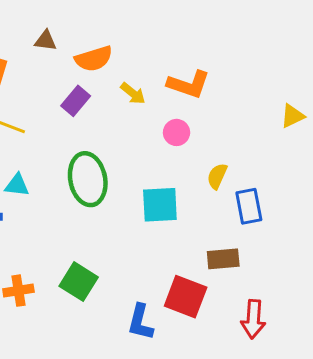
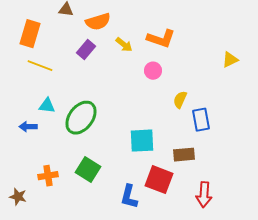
green ellipse: (88, 179) -> (81, 118), moved, turned 48
cyan square: (160, 205) -> (142, 141), moved

